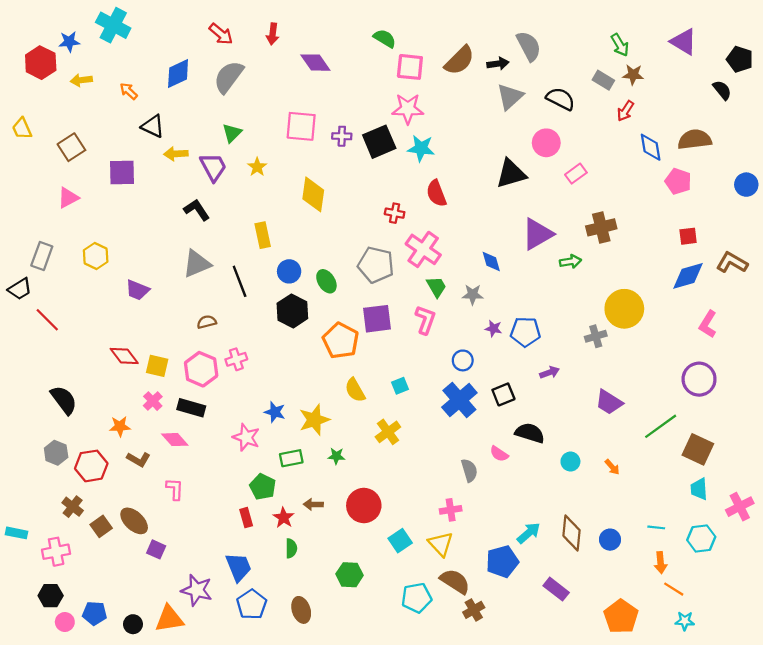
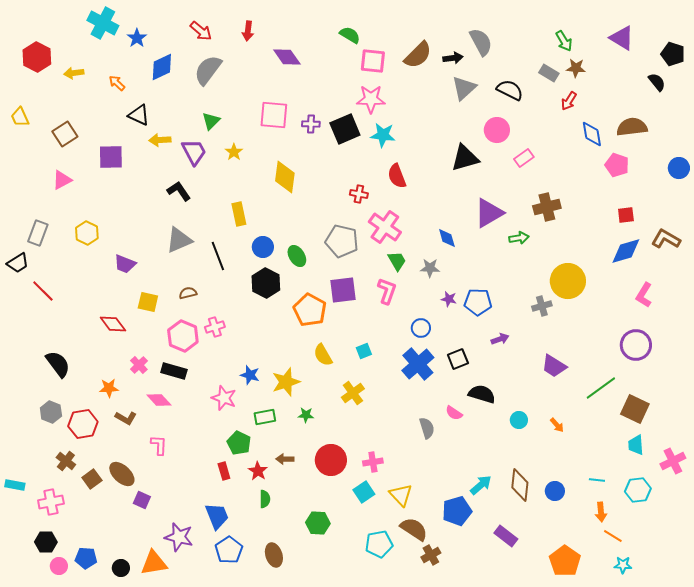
blue star: (69, 42) -> (137, 38), moved, turned -30
yellow square: (157, 366) -> (148, 302), moved
pink cross: (451, 510) -> (373, 462), moved

